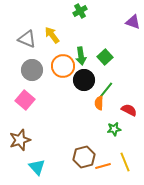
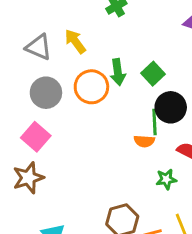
black circle: (84, 80) -> (171, 107), moved
green line: (106, 90) -> (155, 122), turned -42
orange semicircle: (99, 103) -> (144, 141), turned -88
brown star: (20, 140) -> (28, 178), moved

